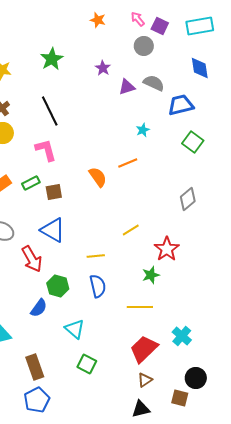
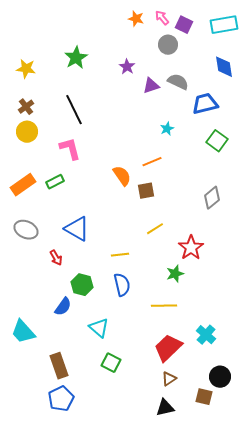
orange star: (98, 20) -> (136, 19), moved
brown square: (54, 192) -> (146, 191), moved
red arrow: (32, 259) -> (56, 258), size x0.6

